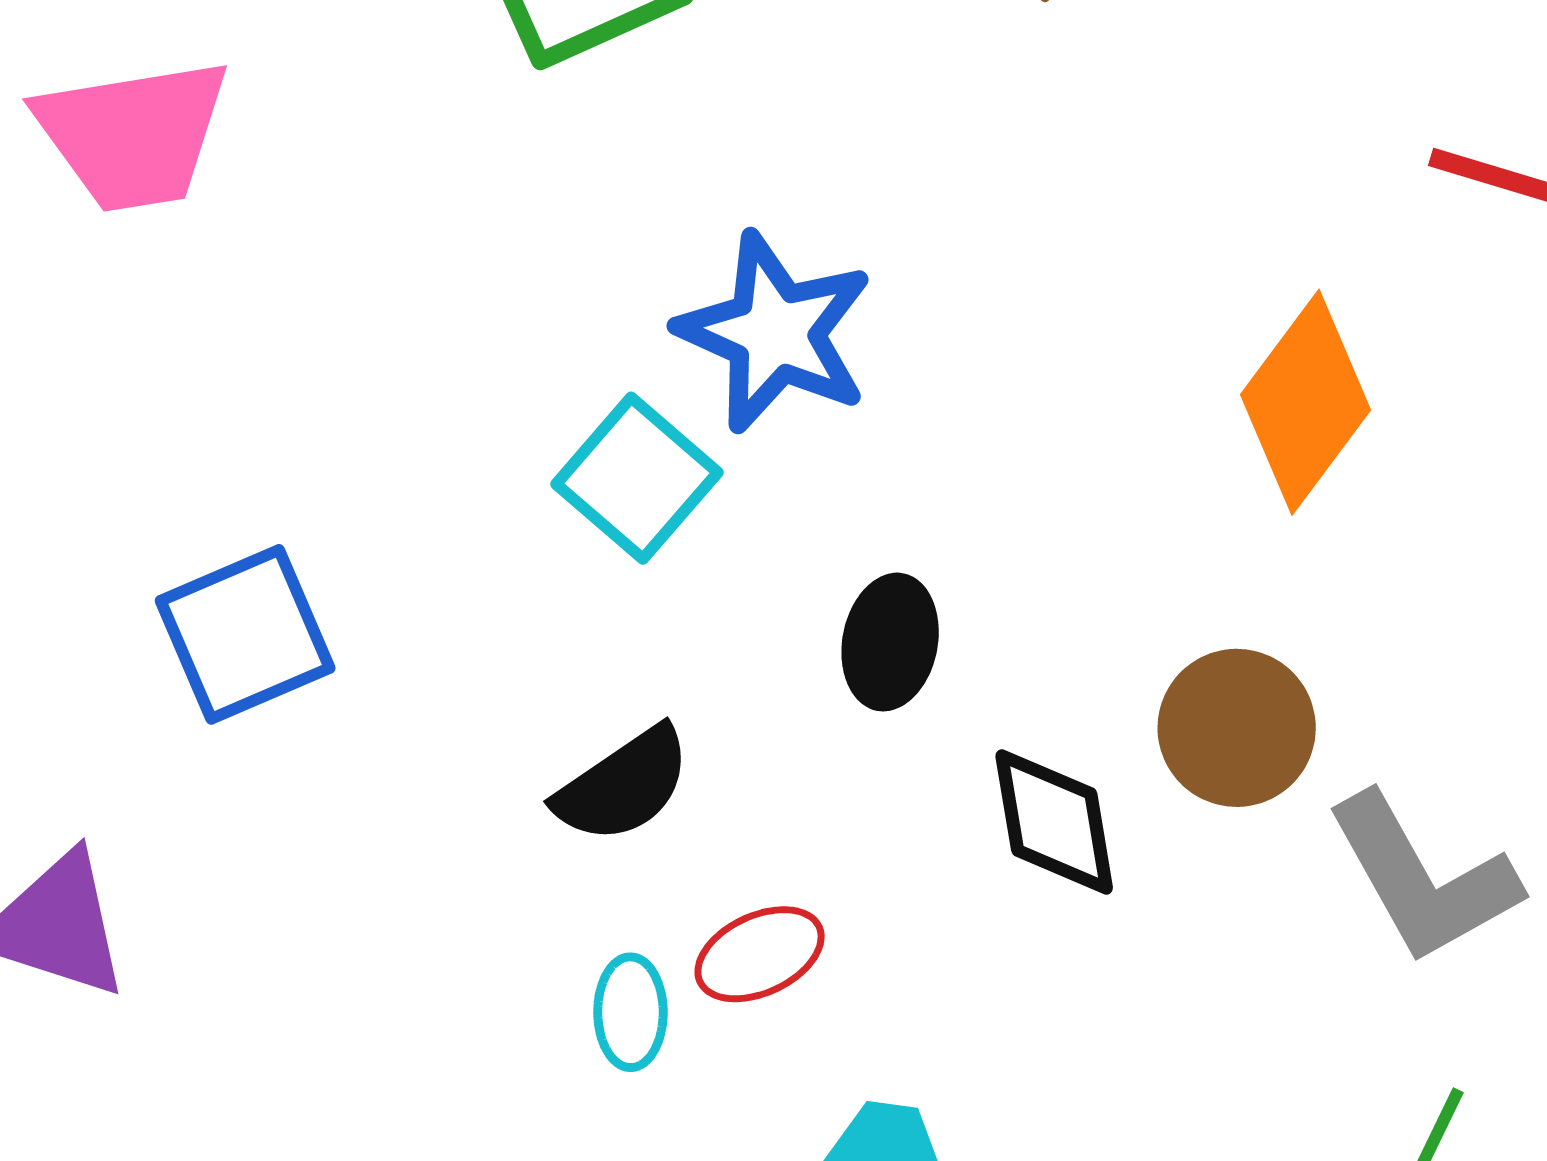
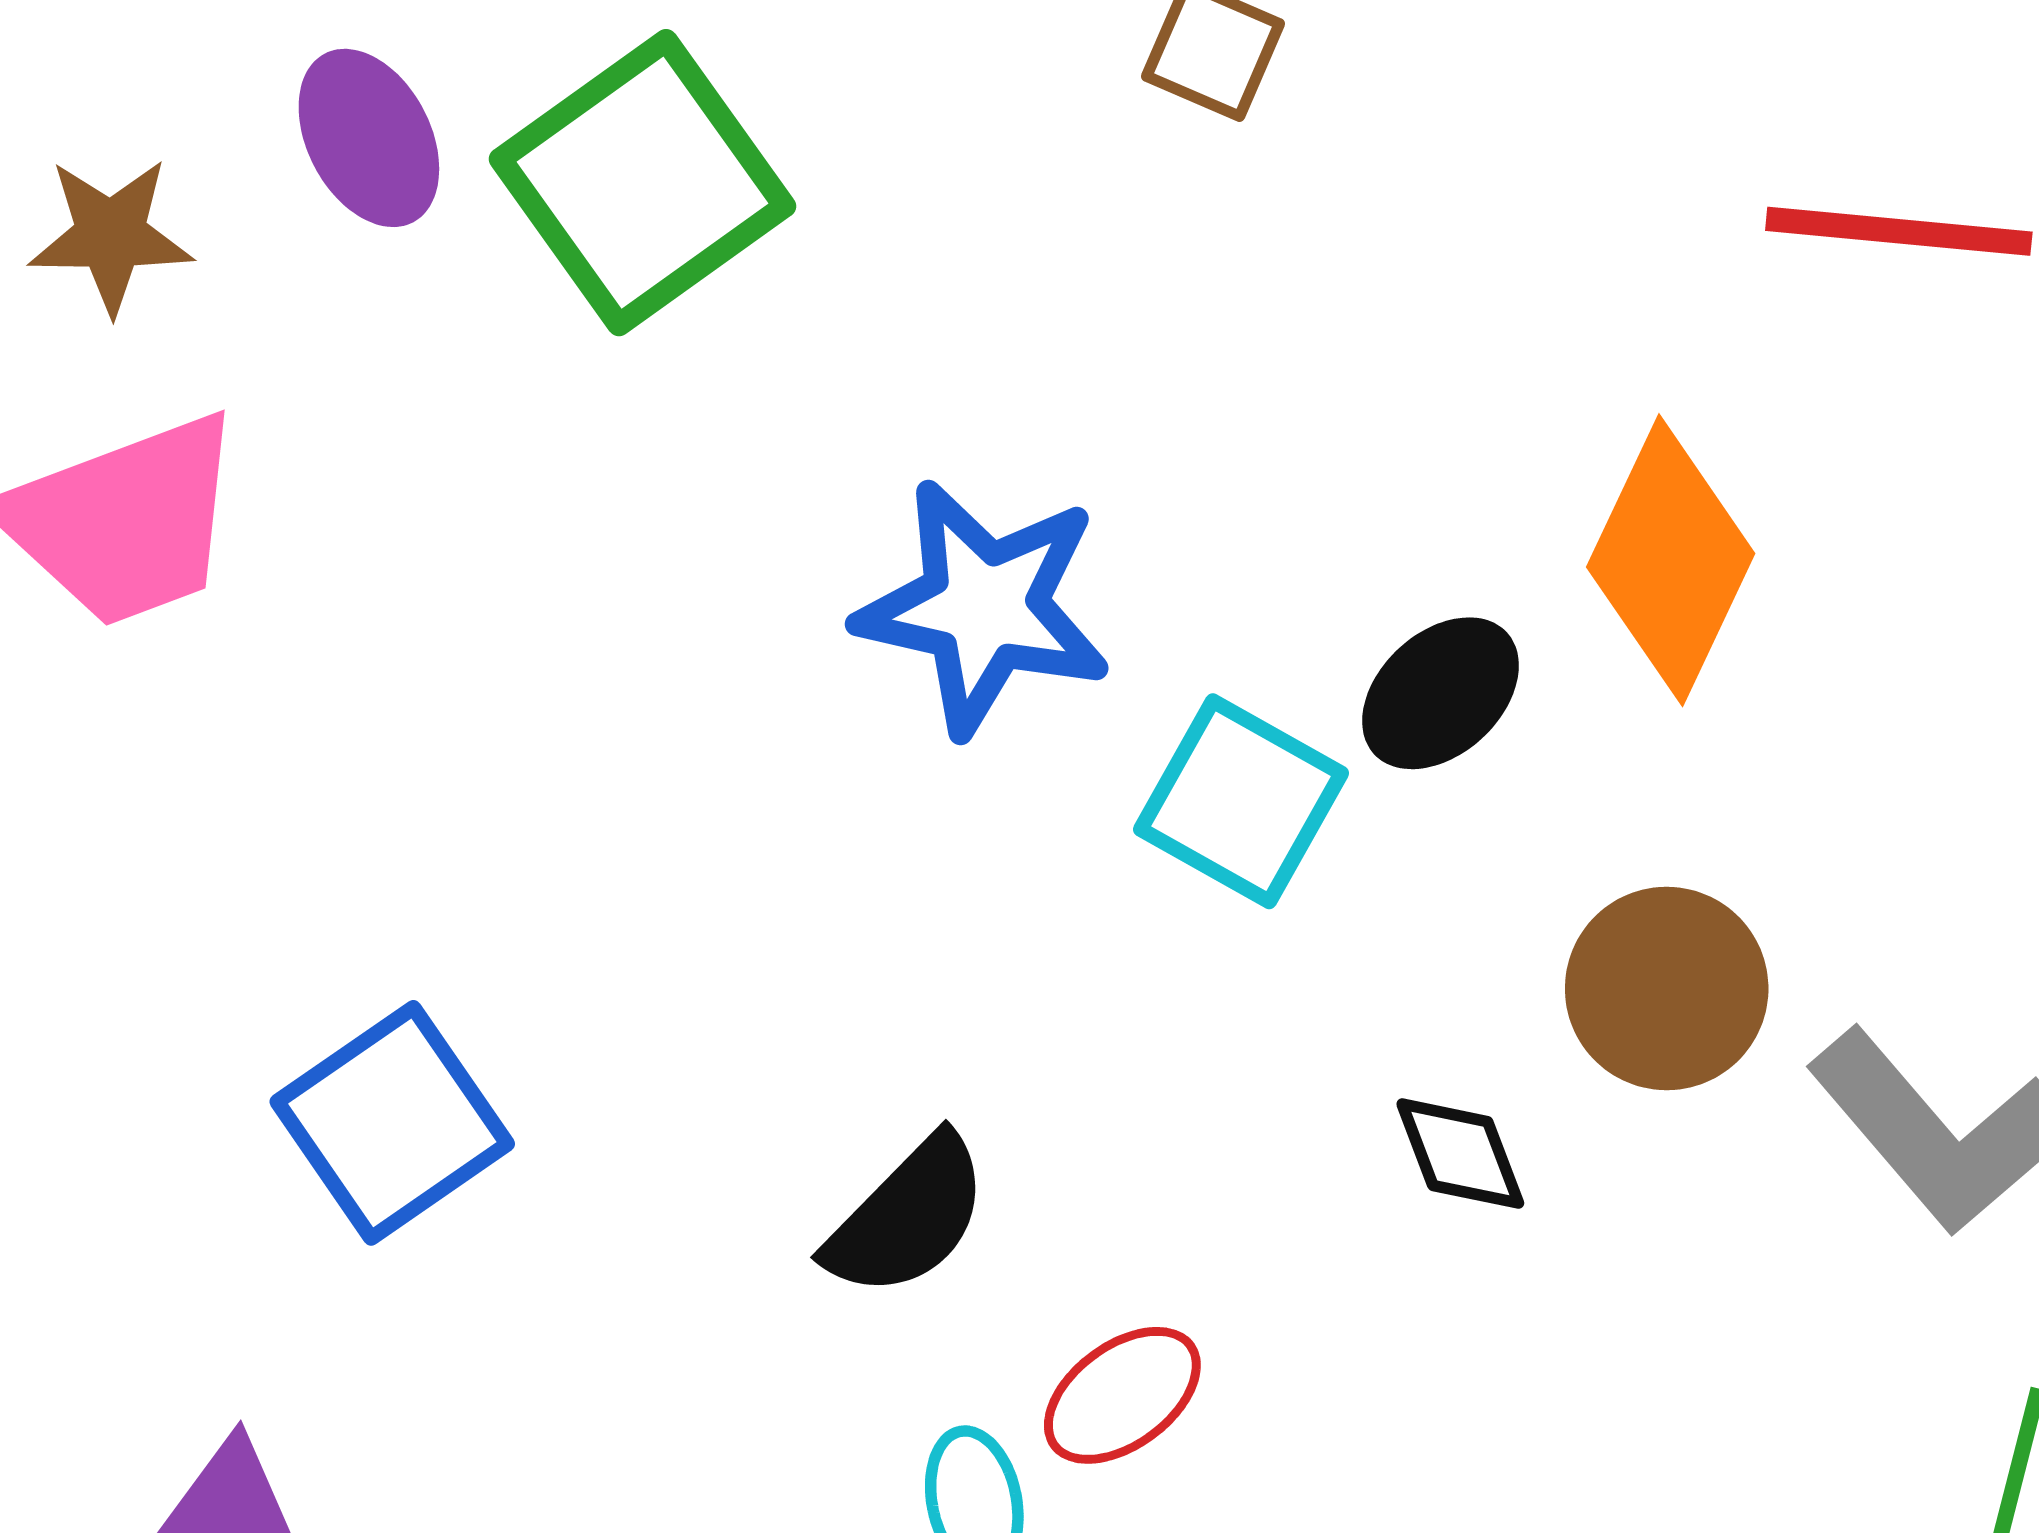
cyan square: (637, 478) -> (1241, 801), moved
black ellipse: (890, 642) -> (1440, 693), moved, turned 48
black diamond: (1054, 822) -> (1460, 1154), size x0.7

